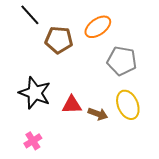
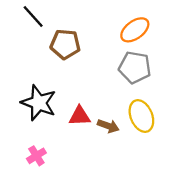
orange ellipse: (98, 27) -> (135, 30), moved

